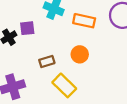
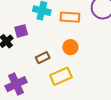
yellow rectangle: (64, 85) -> (61, 76), turned -60

